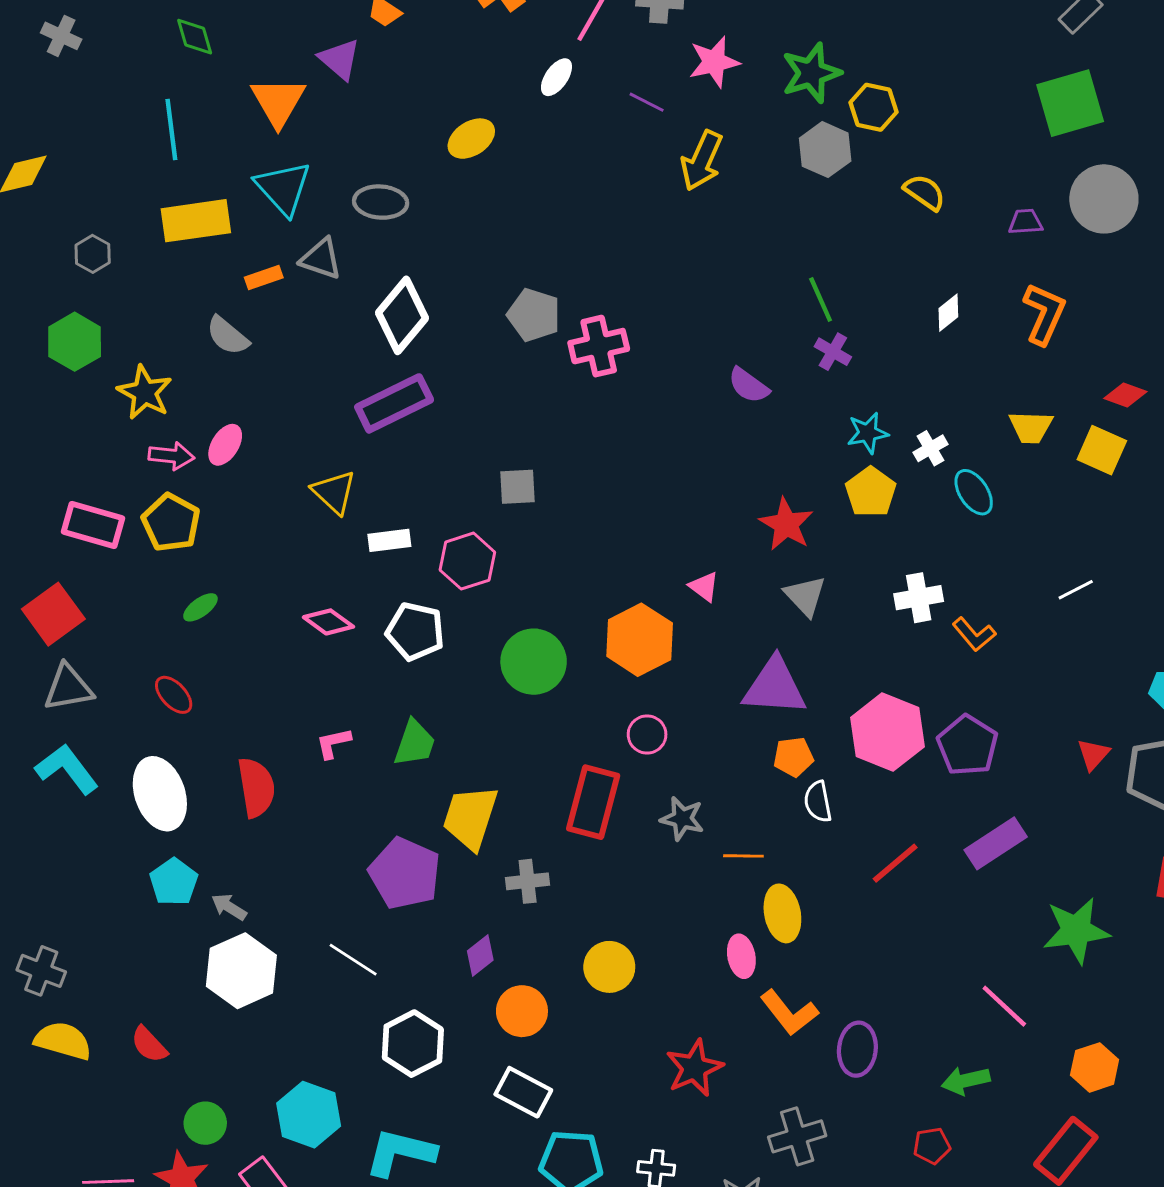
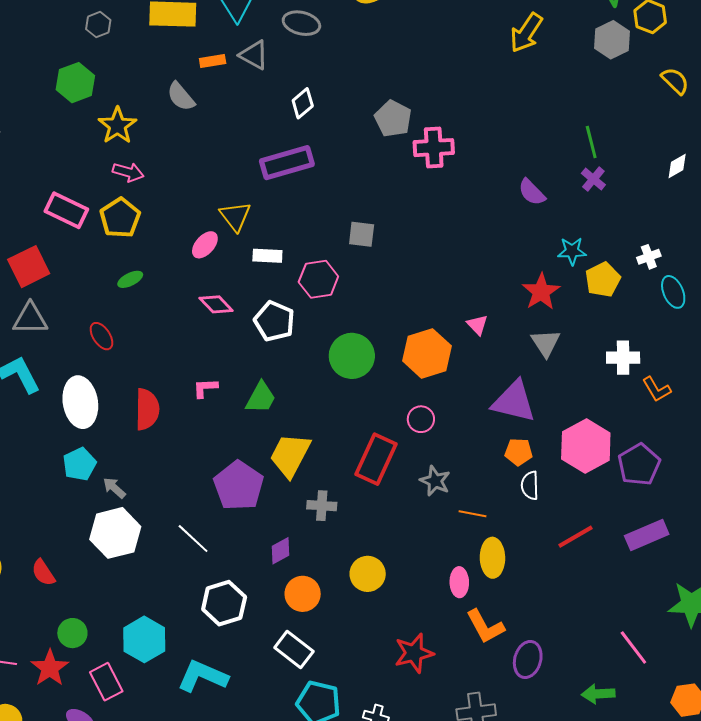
white diamond: (402, 315) -> (303, 103), size x0.6
cyan star: (868, 433) -> (572, 251), moved
pink ellipse: (225, 445) -> (205, 245), moved

